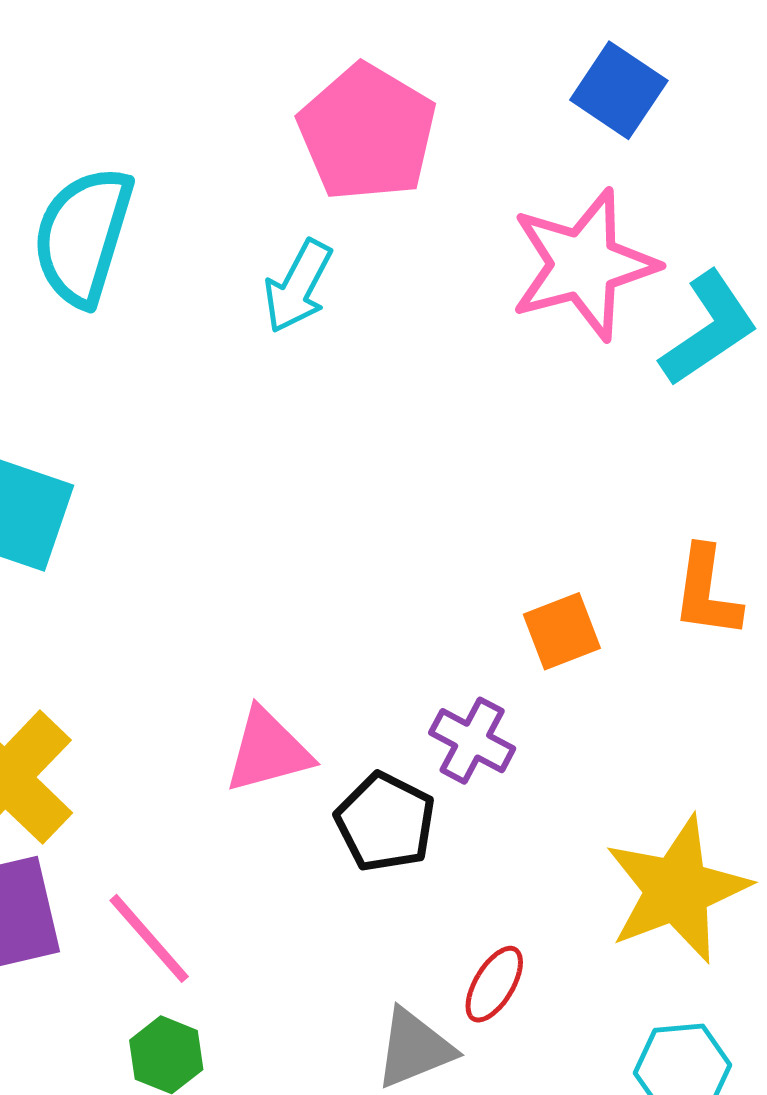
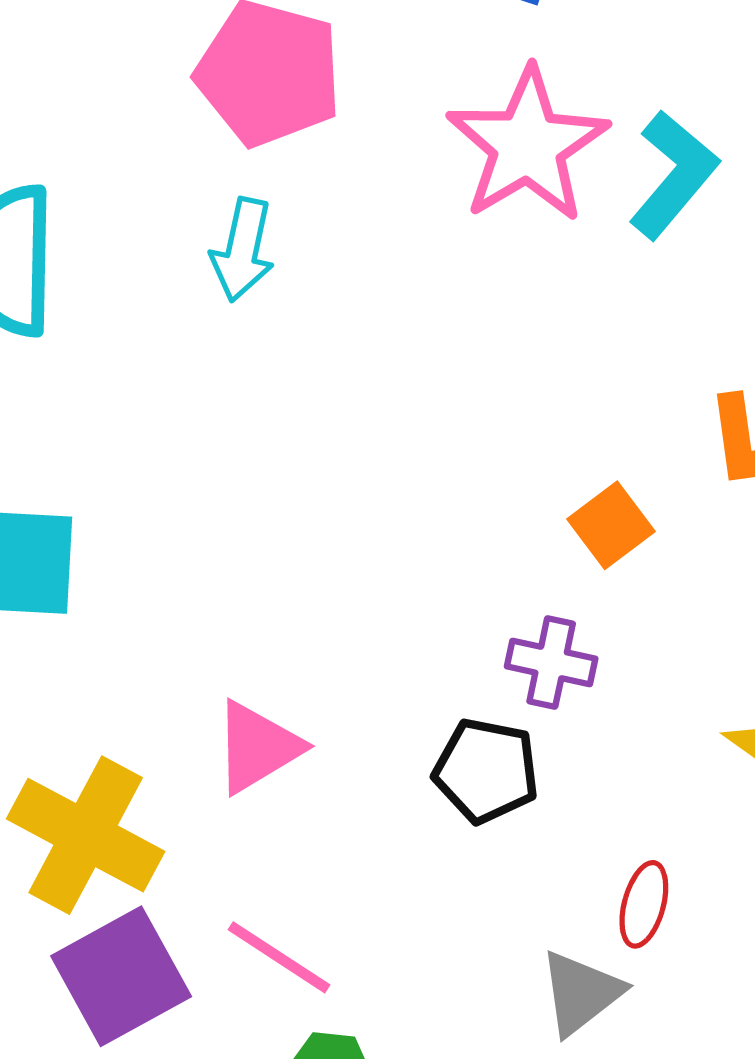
pink triangle: (268, 751) -> (257, 747), moved

